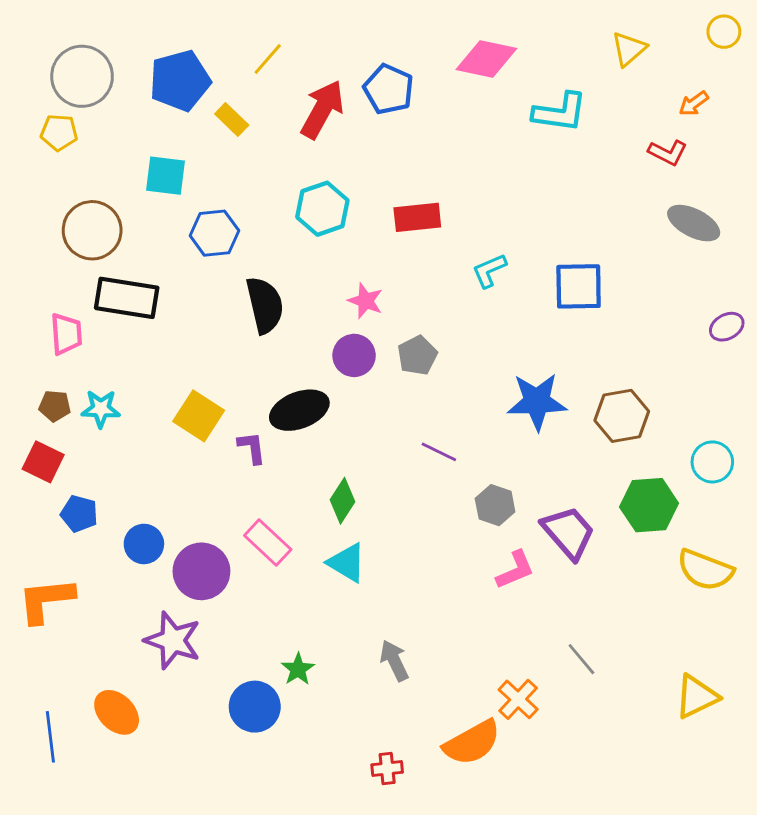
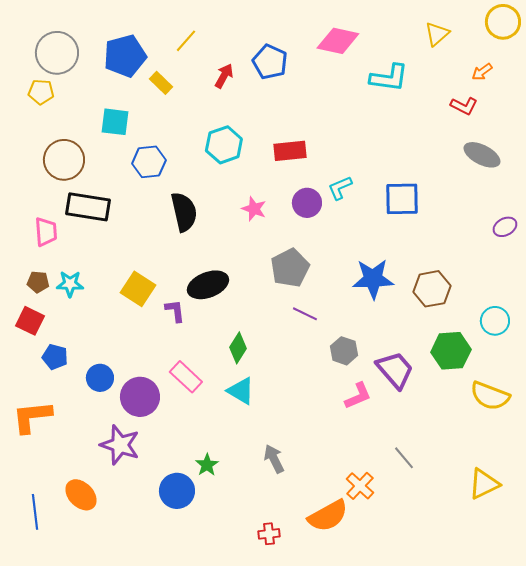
yellow circle: (724, 32) -> (503, 22), size x1.5
red arrow: (322, 109) -> (224, 76), size x0.6
purple circle: (354, 355) -> (307, 203), moved
gray pentagon: (417, 355) -> (290, 268), moved, size x1.4

